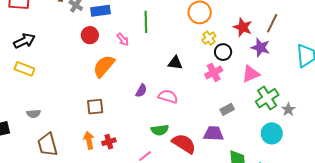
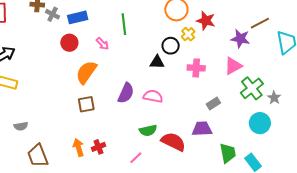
brown line: (272, 23) -> (260, 23), moved, turned 42
red star: (243, 27) -> (206, 21), moved
black circle: (223, 52) -> (171, 46), moved
pink cross: (214, 72) -> (196, 68), turned 36
purple semicircle: (141, 91) -> (126, 93), size x1.5
brown square: (95, 107) -> (86, 104), moved

